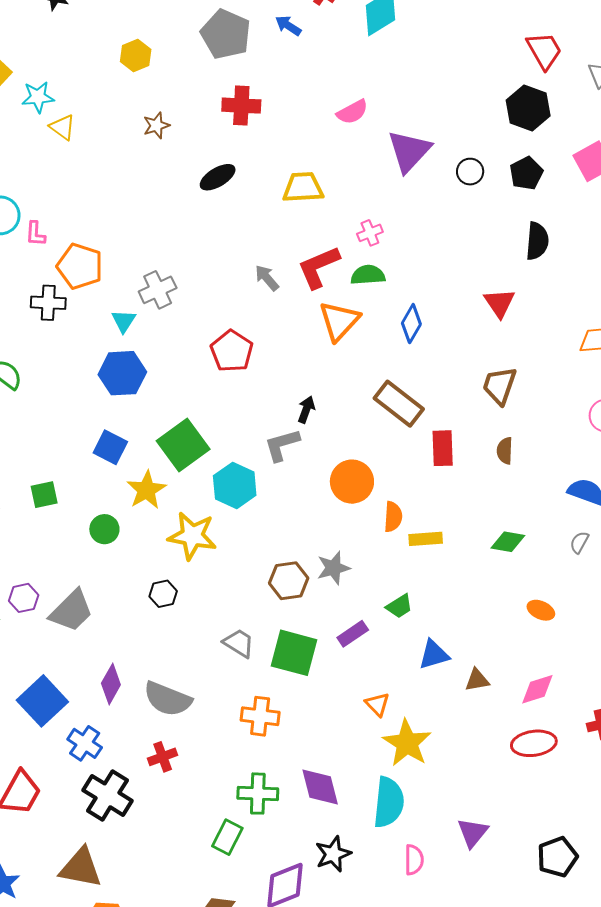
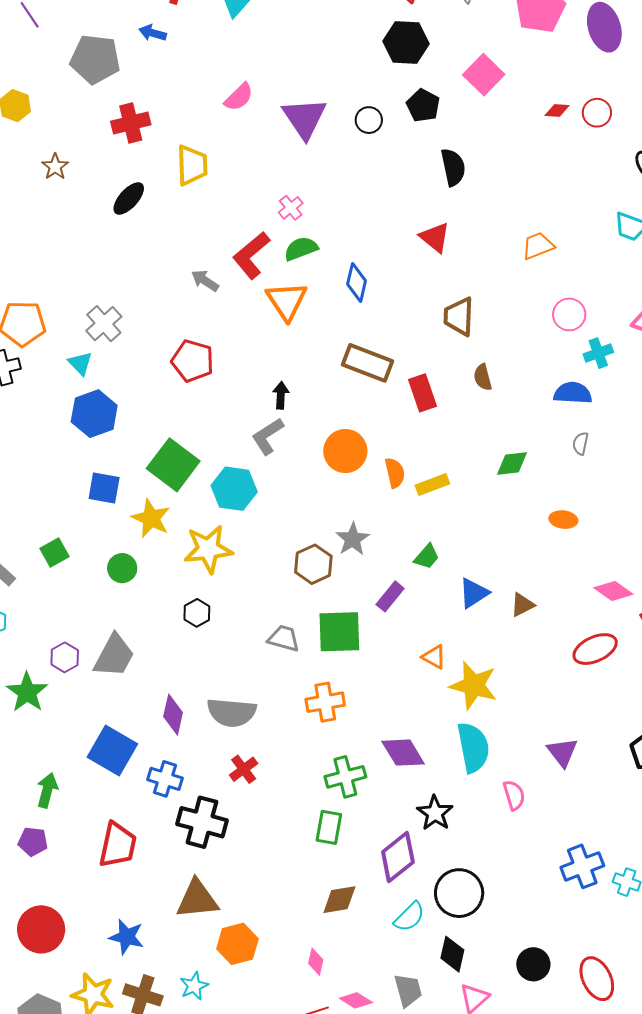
yellow trapezoid: (303, 188) -> (192, 165), moved, turned 108
pink diamond: (537, 689) -> (613, 591), moved, turned 69

